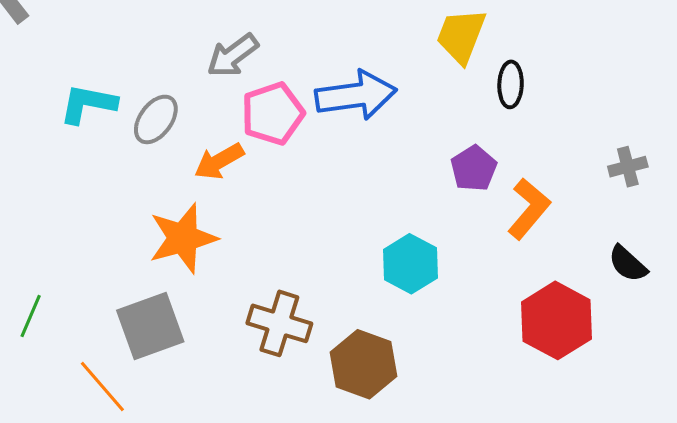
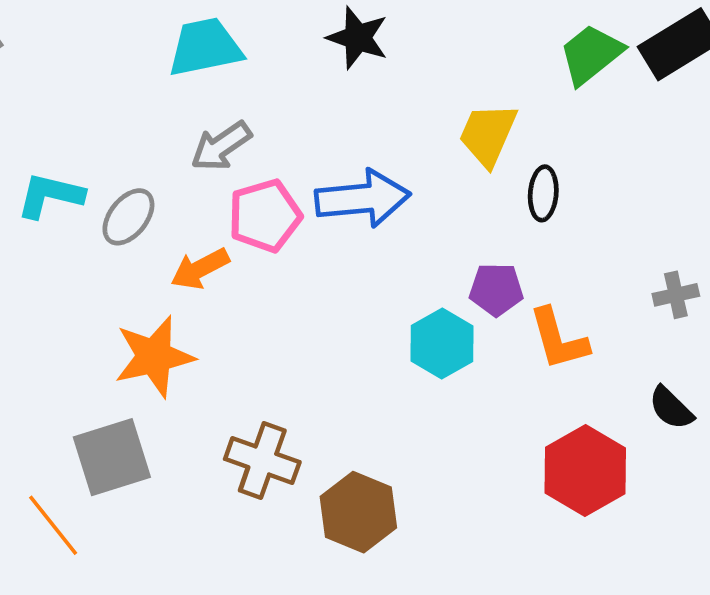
purple pentagon: (474, 168) -> (496, 289), turned 30
orange L-shape: (529, 209) -> (559, 339), turned 122
cyan hexagon: (410, 264) -> (442, 344), moved

